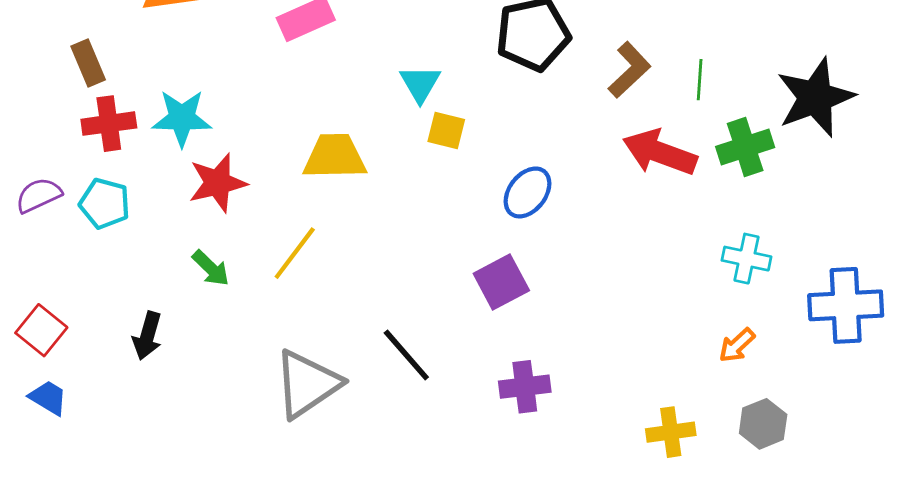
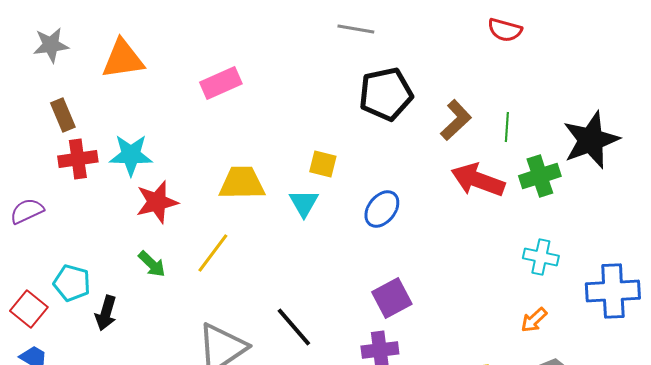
cyan triangle: (420, 84) -> (304, 203), moved
cyan pentagon: (105, 203) -> (72, 283), moved
purple square: (501, 282) -> (392, 298), moved

